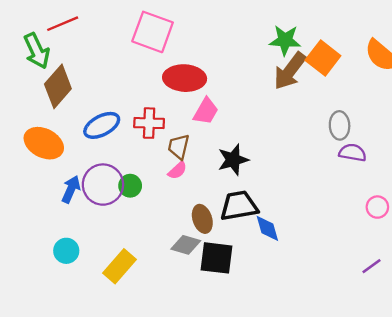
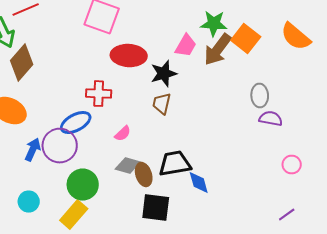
pink trapezoid: (206, 111) -> (186, 46), moved
blue ellipse: (102, 125) -> (76, 123), moved
brown trapezoid: (179, 147) -> (162, 104), moved
black star: (233, 160) -> (164, 74), moved
green circle: (130, 186) -> (83, 185), moved, size x1.6
gray diamond: (186, 245) -> (128, 166), moved

